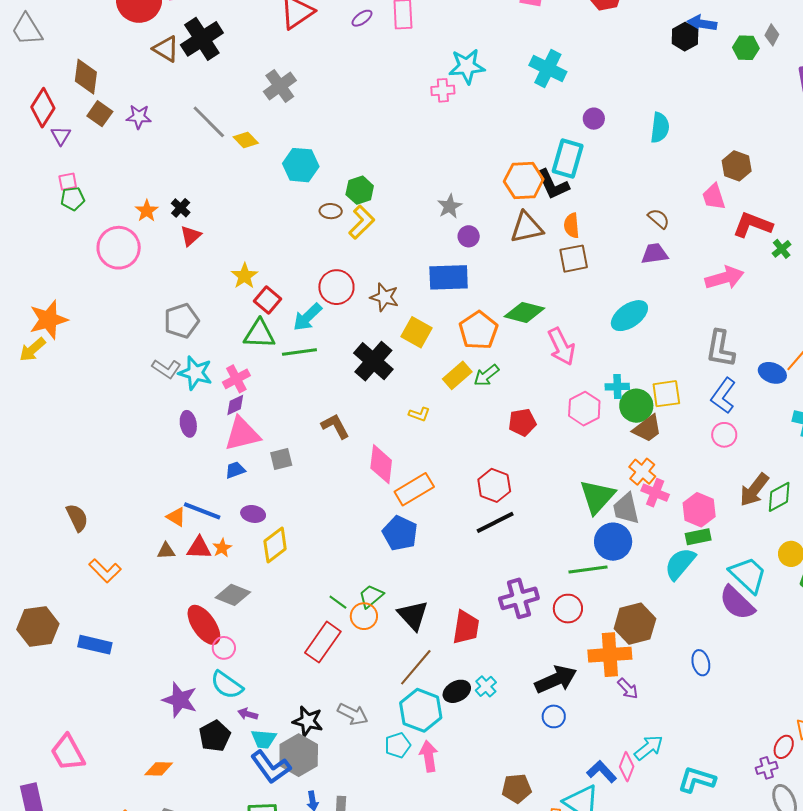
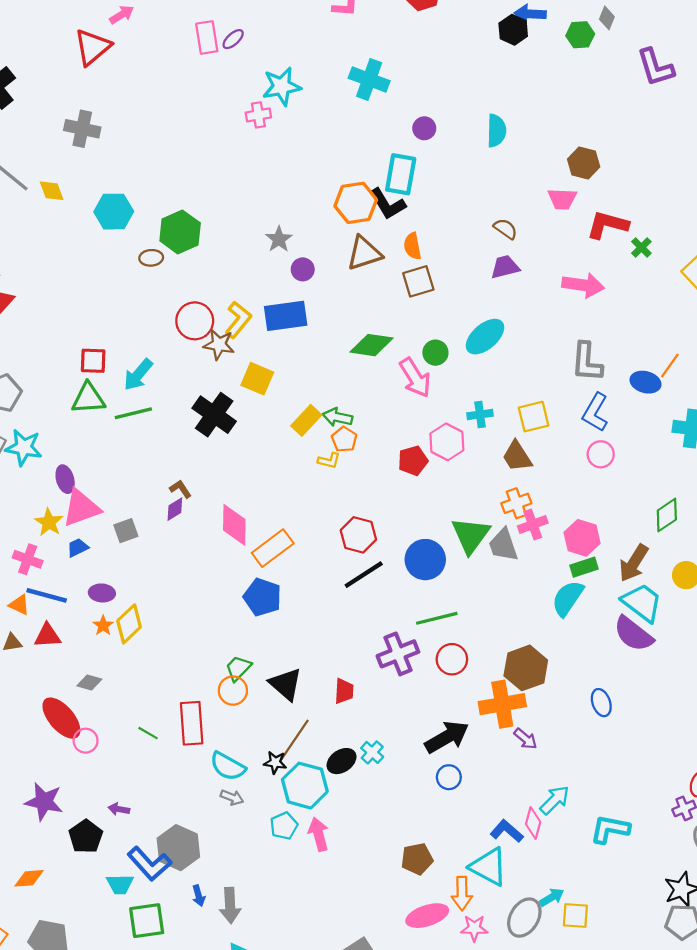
purple ellipse: (362, 18) -> (233, 39), moved
gray cross: (280, 86) -> (82, 129), turned -36
yellow diamond: (246, 140) -> (52, 191), turned 30
green hexagon: (360, 190) -> (180, 232), size x1.4
pink trapezoid: (714, 197) -> (562, 199), turned -64
yellow L-shape: (362, 222) -> (238, 320), moved
yellow star: (245, 276) -> (49, 522), moved
pink arrow: (725, 278) -> (583, 285), turned 30
red circle: (336, 287) -> (195, 321), moved
red square: (267, 300) -> (93, 361), turned -32
orange pentagon: (478, 330) -> (344, 439), moved, size x0.6
green arrow: (486, 375) -> (338, 417), turned 56
pink cross: (236, 379) -> (28, 559), moved, turned -36
purple diamond: (235, 405) -> (175, 509), moved
green circle: (636, 406) -> (435, 353), moved, size x0.7
yellow L-shape: (419, 414) -> (329, 461), moved
red pentagon: (522, 422) -> (413, 461), moved
purple ellipse: (188, 424) -> (65, 479), moved
brown L-shape: (335, 426) -> (180, 489), size x0.7
brown trapezoid: (647, 429) -> (517, 456), turned 100
orange cross: (642, 472) -> (516, 503), turned 36
brown arrow: (754, 490) -> (634, 563), moved
pink cross: (655, 493) -> (533, 524), turned -36
blue circle: (613, 542) -> (425, 560), moved
orange star: (222, 548) -> (103, 626), moved
green line: (588, 570) -> (437, 618), moved
gray diamond: (233, 595) -> (89, 683), size x0.7
green line: (338, 602) -> (148, 733), moved
red trapezoid: (466, 627) -> (344, 691), size x0.7
red rectangle: (323, 642) -> (192, 723), turned -33
cyan semicircle: (227, 685) -> (228, 766), moved
gray arrow: (353, 714) -> (232, 797), size x0.7
black star: (308, 721) -> (275, 762), moved, size x0.7
cyan trapezoid: (264, 739) -> (120, 884), moved

